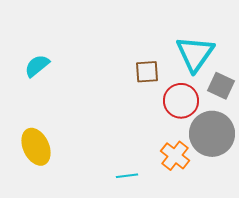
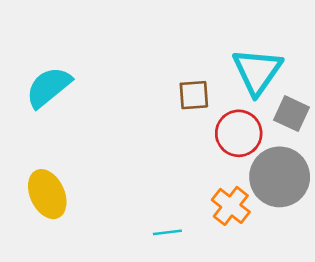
cyan semicircle: (37, 66) -> (49, 87), size x1.4

